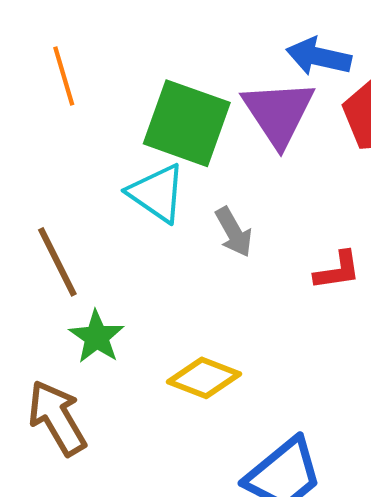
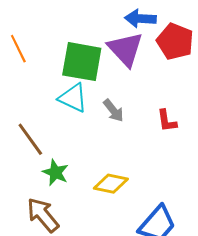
red L-shape: (337, 271) -> (167, 121), turned 100

